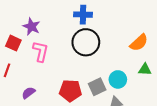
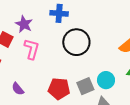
blue cross: (83, 15) -> (59, 13), moved
purple semicircle: (28, 93) -> (18, 89), turned -96

